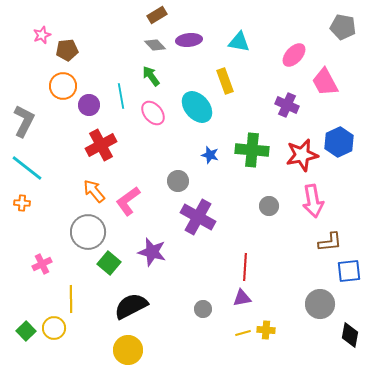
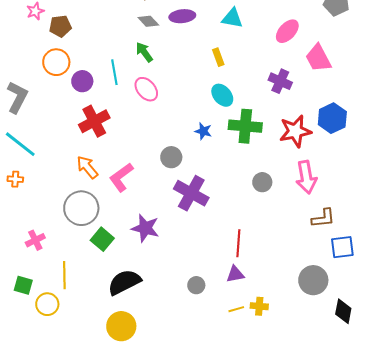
yellow rectangle: (225, 81) -> (218, 57), size x0.7
cyan ellipse: (197, 107) -> (222, 95), moved, size x0.7
green square: (26, 331) -> (23, 285), moved, turned -30

